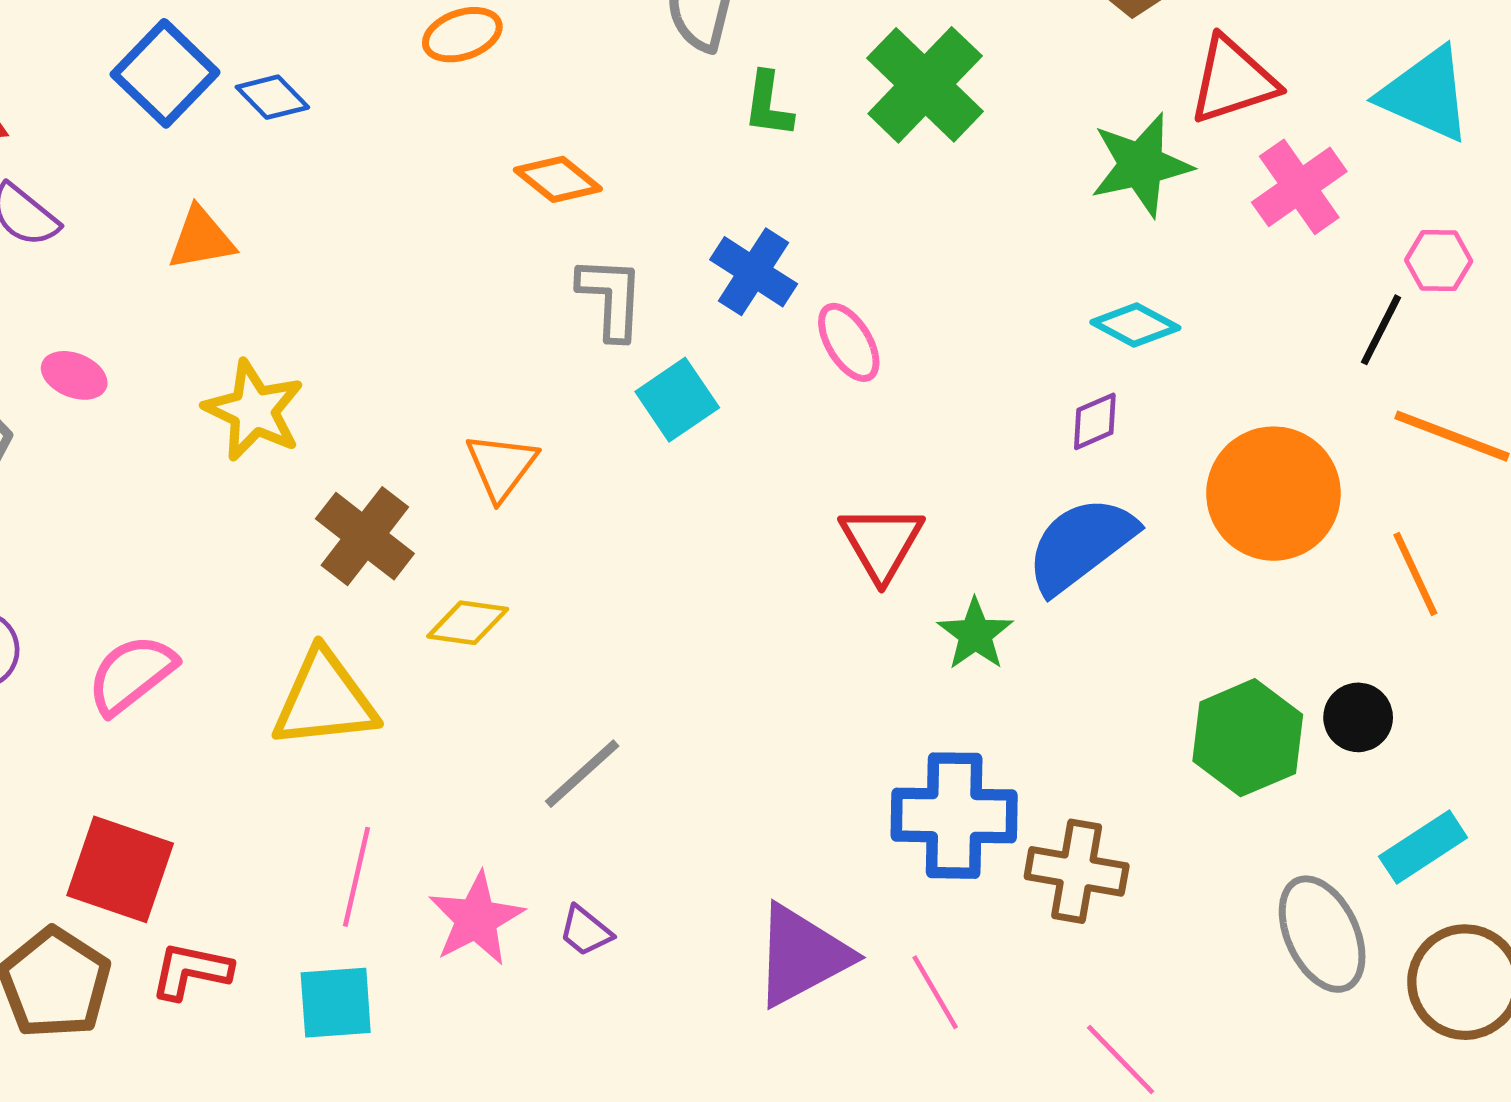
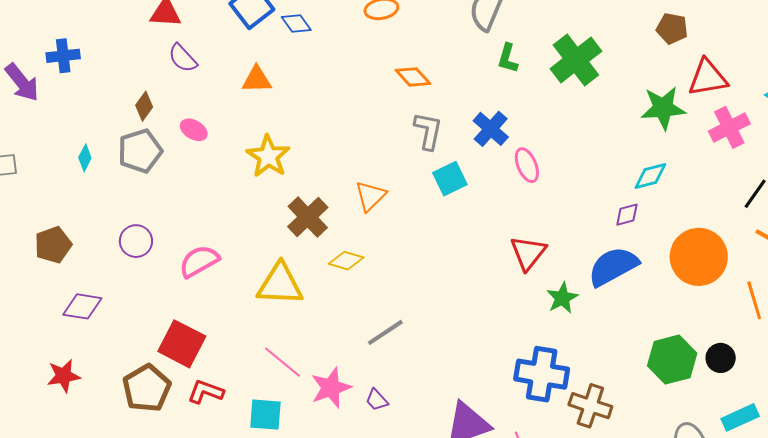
cyan diamond: (1135, 325) -> (650, 176), turned -51
pink line: (357, 877) -> (282, 362), turned -72

